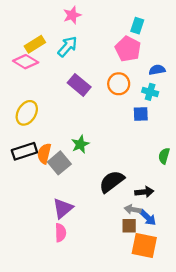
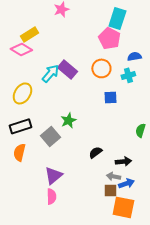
cyan rectangle: (137, 26) -> (117, 18), size x1.5
cyan arrow: (67, 47) -> (50, 73), moved
cyan cross: (150, 92) -> (128, 75), turned -32
blue square: (141, 114) -> (110, 97), moved
orange semicircle: (44, 154) -> (19, 152), moved
black semicircle: (112, 182) -> (95, 152), size x0.6
blue arrow: (148, 218) -> (126, 183), turned -63

